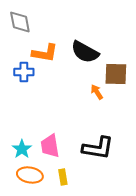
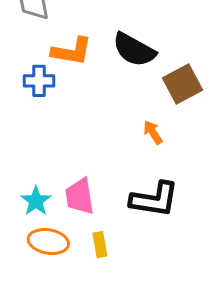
brown square: (116, 74) -> (182, 84), turned -30
orange arrow: (97, 92) -> (153, 132), moved

